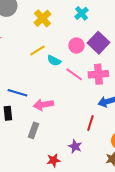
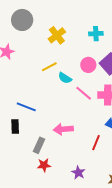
cyan cross: (82, 13) -> (96, 34), turned 32
pink arrow: (43, 105) -> (63, 129), moved
purple star: (75, 146) -> (78, 173), moved
red star: (54, 160) -> (44, 165), moved

